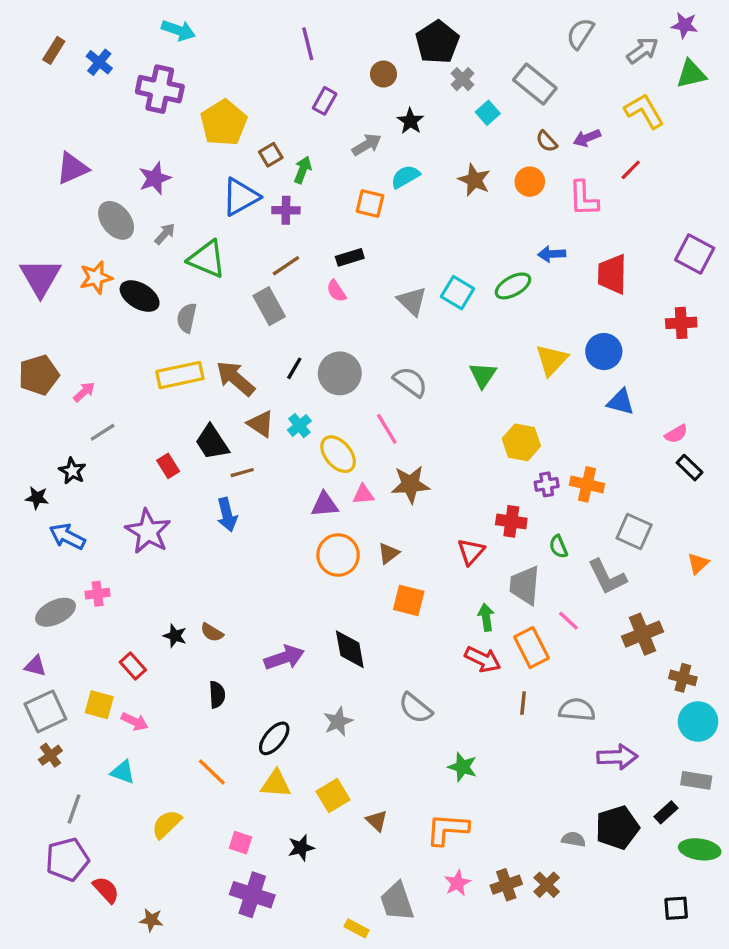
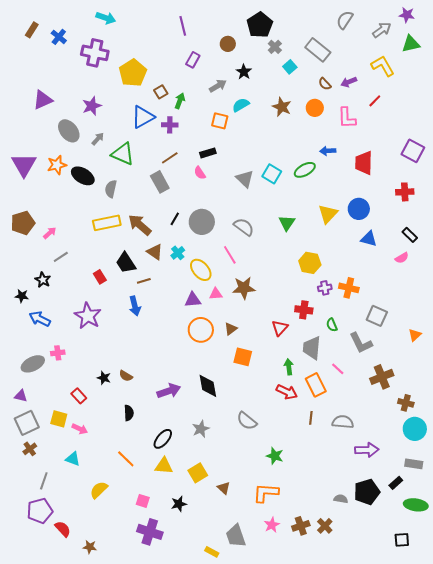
black rectangle: (690, 468) -> (410, 235), moved

